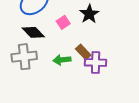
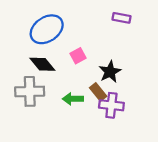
black star: (89, 14) -> (110, 72), moved

